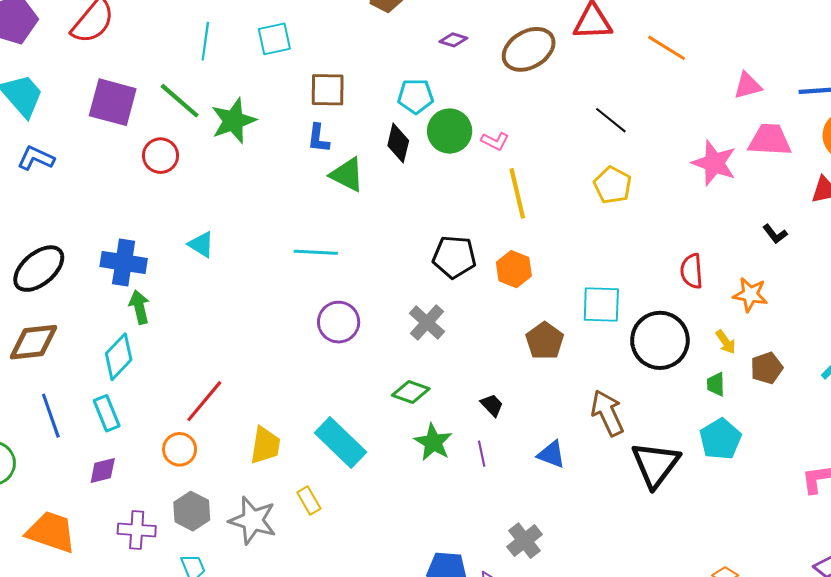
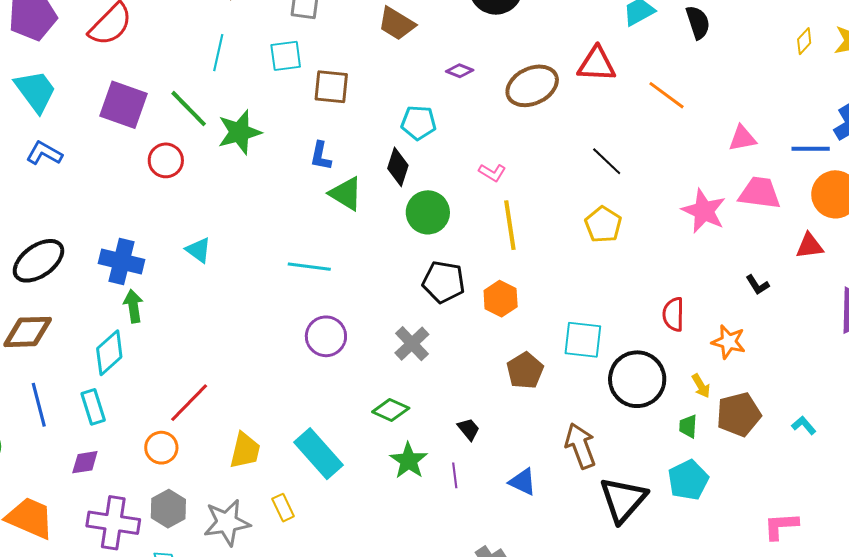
brown square: (328, 90) -> (331, 87), moved
green circle: (450, 131) -> (428, 212), moved
brown pentagon: (767, 368) -> (739, 414), size x1.4
gray star: (253, 520) -> (227, 522), turned -30
purple cross: (137, 530) -> (113, 523), size x1.4

